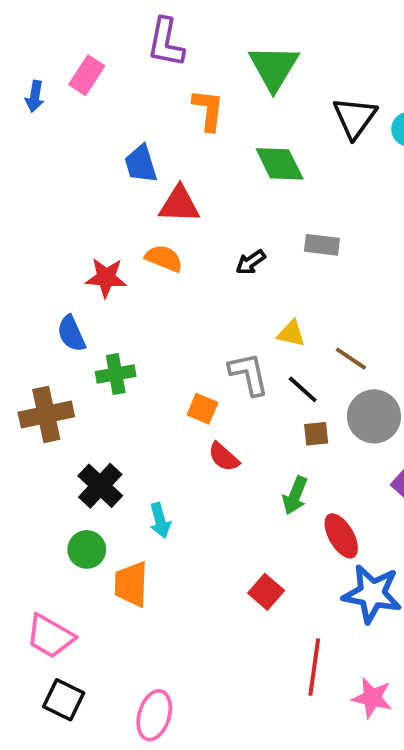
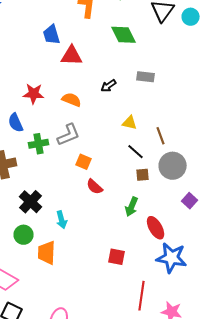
orange semicircle: (164, 258) -> (72, 100), moved
brown line: (351, 359) -> (161, 136), turned 36
gray L-shape: (249, 374) -> (69, 135), moved, turned 80
red square: (266, 592) -> (117, 257), turned -30

